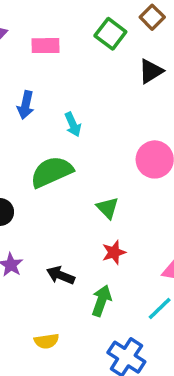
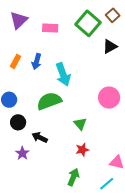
green square: (110, 34) -> (88, 23), size x1.4
cyan arrow: (73, 124) -> (63, 74), size x1.6
black arrow: (61, 275) -> (40, 137), moved

